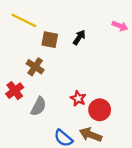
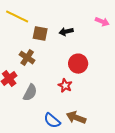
black arrow: (79, 37) -> (66, 32), turned -136
red circle: (100, 110) -> (78, 64), moved

